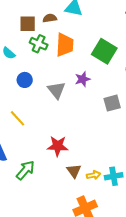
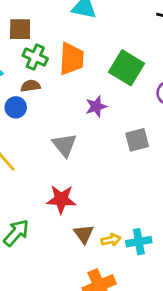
brown semicircle: (50, 18) -> (30, 86), moved
gray triangle: (56, 90) -> (64, 145), moved

